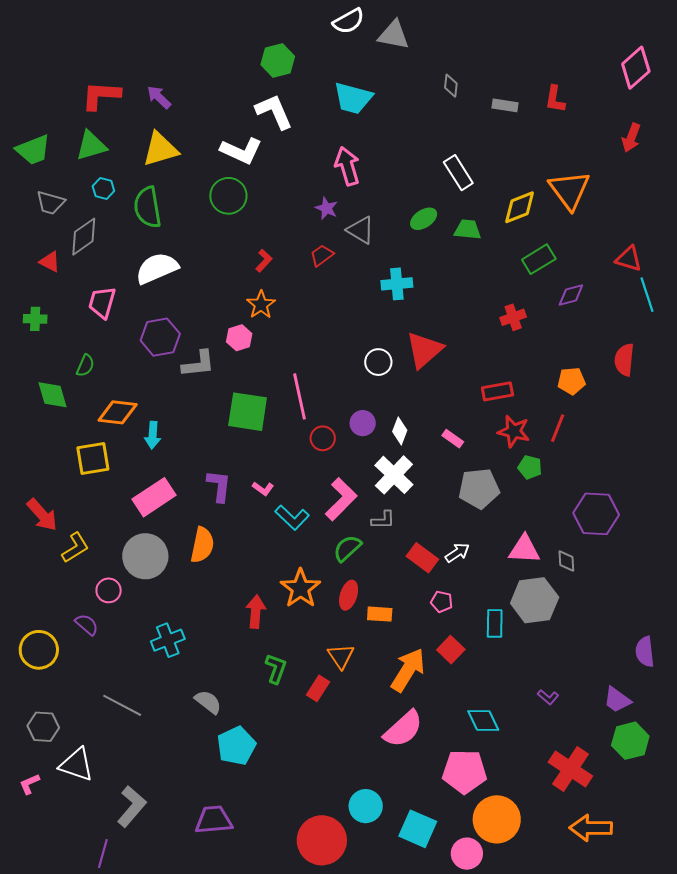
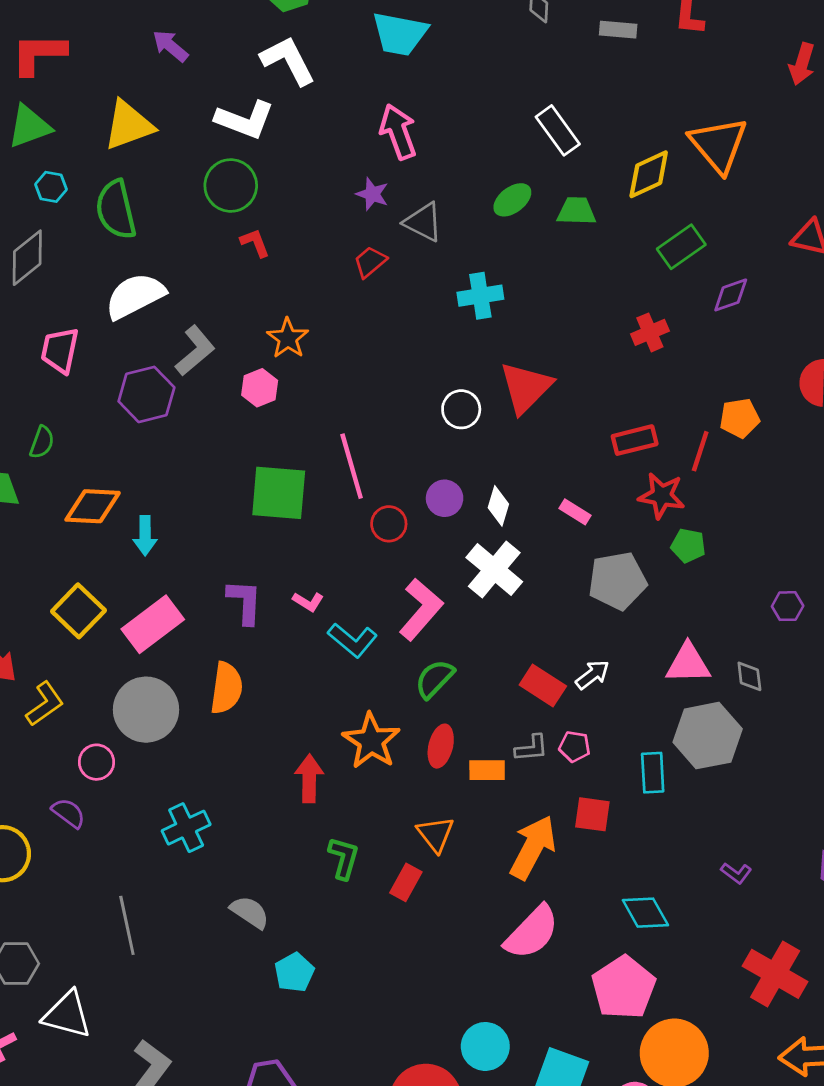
purple arrow: (159, 97) -> (170, 46), moved
red L-shape: (264, 261) -> (255, 243), moved, turned -60
gray L-shape: (198, 364) -> (195, 351), moved, turned -30
red line: (558, 428) -> (700, 451), moved
yellow square: (93, 459) -> (78, 611), moved, turned -33
purple hexagon: (596, 514) -> (788, 606), size x0.5
gray L-shape: (383, 520) -> (532, 748), moved
red square: (451, 650) -> (592, 814), turned -32
gray line: (122, 705) -> (127, 925), turned 54
cyan pentagon: (236, 746) -> (294, 972), size x0.7
pink pentagon: (464, 772) -> (624, 988), turned -30

